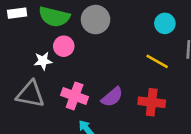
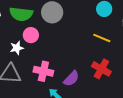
purple semicircle: (112, 97) -> (71, 79), moved
red cross: (152, 102) -> (101, 69), turned 30

